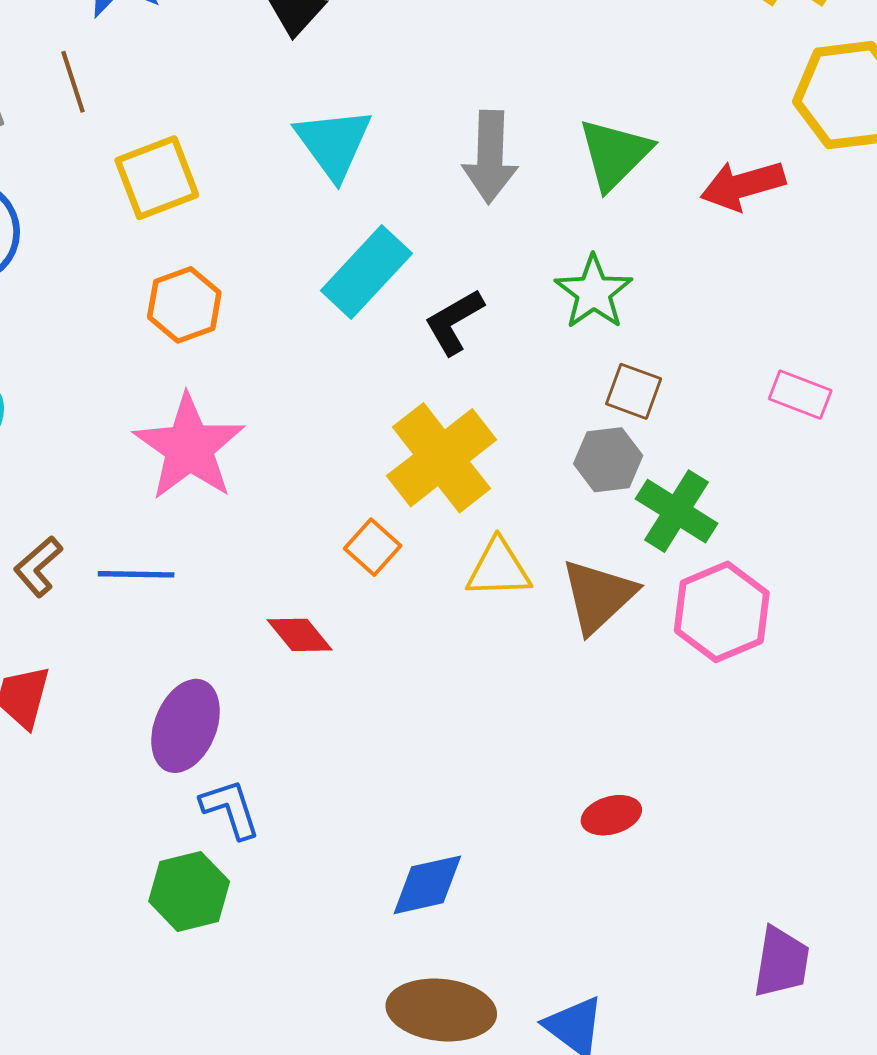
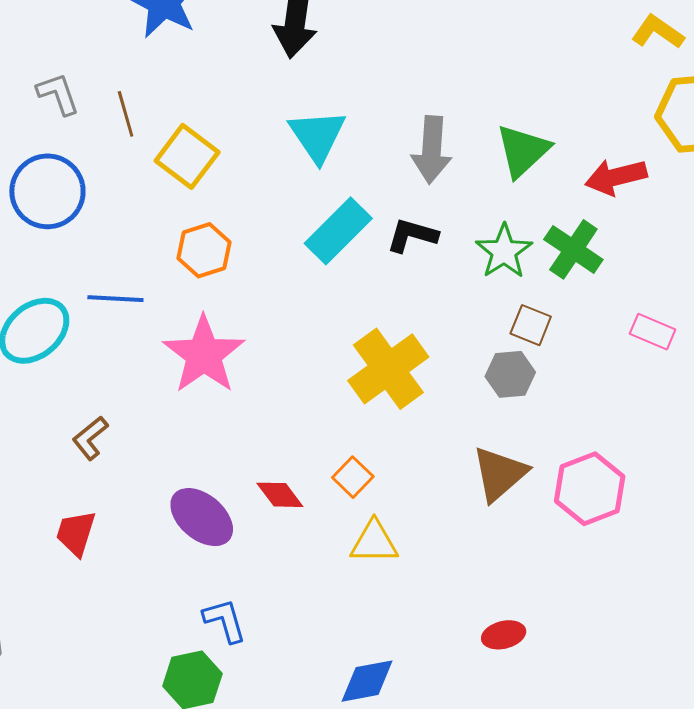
brown line: (73, 82) -> (126, 114), moved
yellow square: (157, 178) -> (187, 156), turned -34
black L-shape: (454, 322) -> (412, 235), moved, turned 44
green cross: (677, 511) -> (573, 249), moved
orange square: (373, 547) -> (353, 477), moved
yellow triangle: (499, 569) -> (374, 542), moved
blue line: (136, 574) -> (115, 299), moved
purple ellipse: (186, 726) -> (202, 517), moved, turned -74

